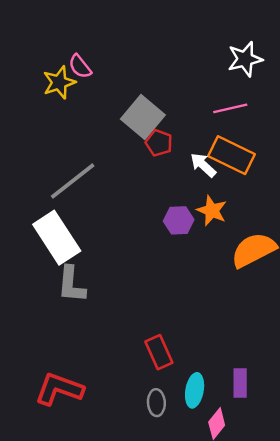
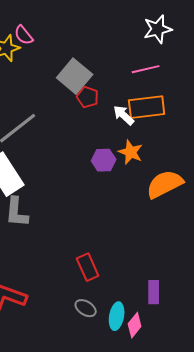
orange rectangle: (231, 155) -> (147, 107), turned -33
cyan ellipse: (195, 390) -> (117, 316), moved
gray ellipse: (156, 403) -> (86, 308), turned -55

